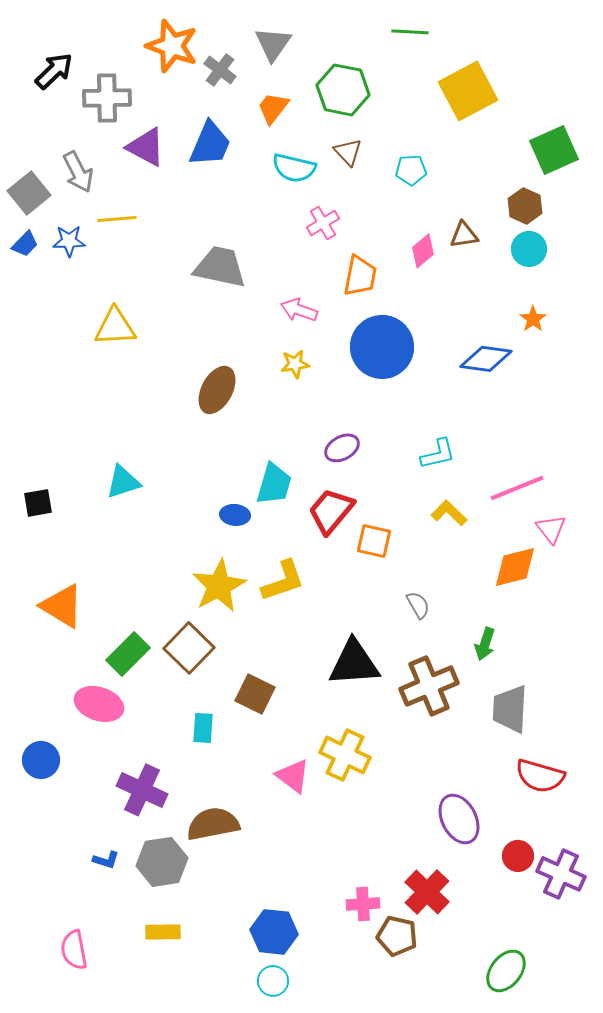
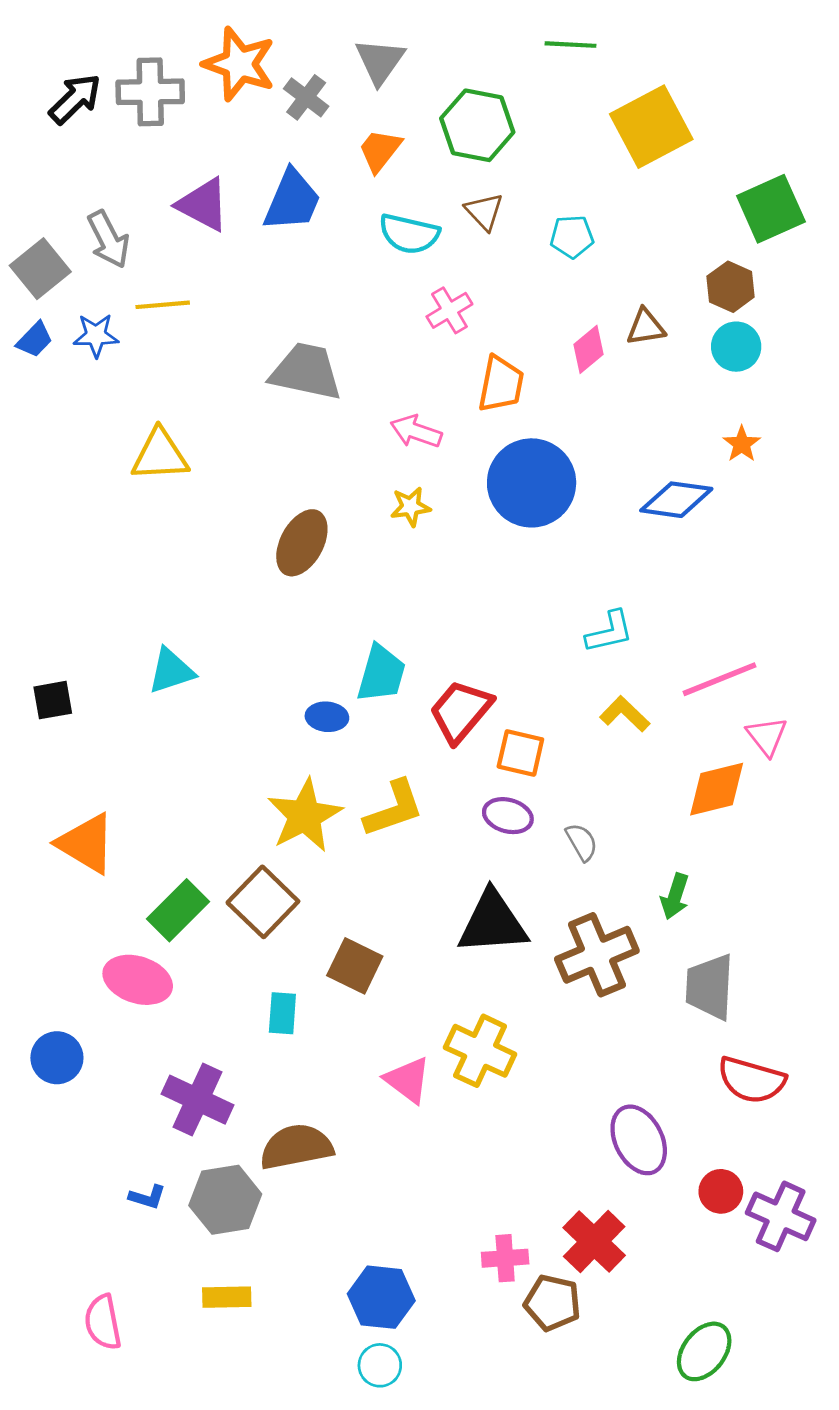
gray cross: (107, 98) -> (150, 92), moved
purple ellipse: (342, 448) -> (508, 816), moved, turned 44

